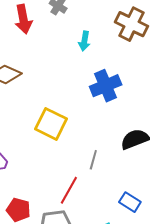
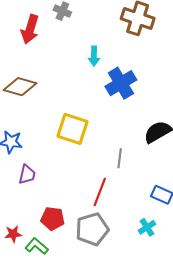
red arrow: (23, 19) -> (30, 29), turned 36
cyan arrow: (84, 41) -> (94, 56), moved

